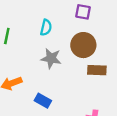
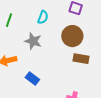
gray star: (51, 58) -> (33, 41), moved

